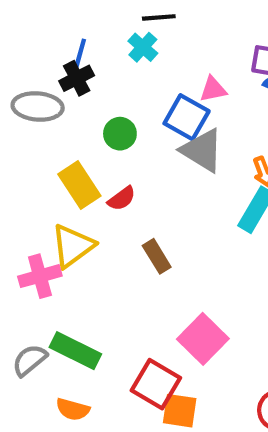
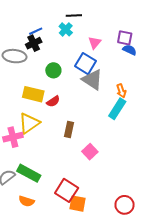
blue line: (80, 53) -> (36, 31), turned 48
pink triangle: (213, 89) -> (95, 43), moved, turned -40
yellow rectangle: (79, 185) -> (33, 94), turned -45
brown rectangle: (157, 256) -> (69, 129), turned 42
pink square: (203, 339) -> (90, 152), moved, size x0.7

